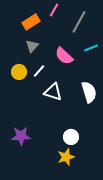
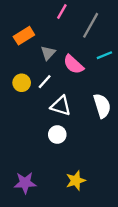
orange rectangle: (31, 22) -> (24, 36), moved
gray triangle: (32, 46) -> (48, 53), moved
purple star: (21, 136) -> (25, 183), moved
white circle: (71, 137) -> (57, 135), moved

